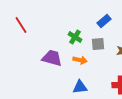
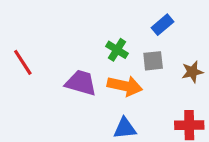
red line: (21, 25) -> (23, 62), moved
orange arrow: (80, 60) -> (125, 86), size x1.5

